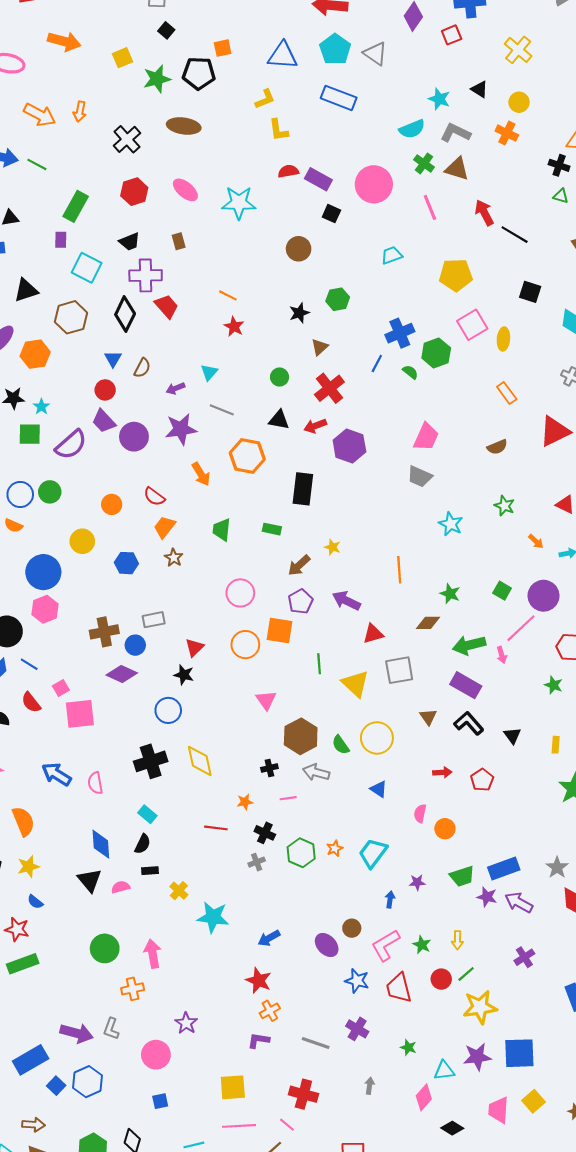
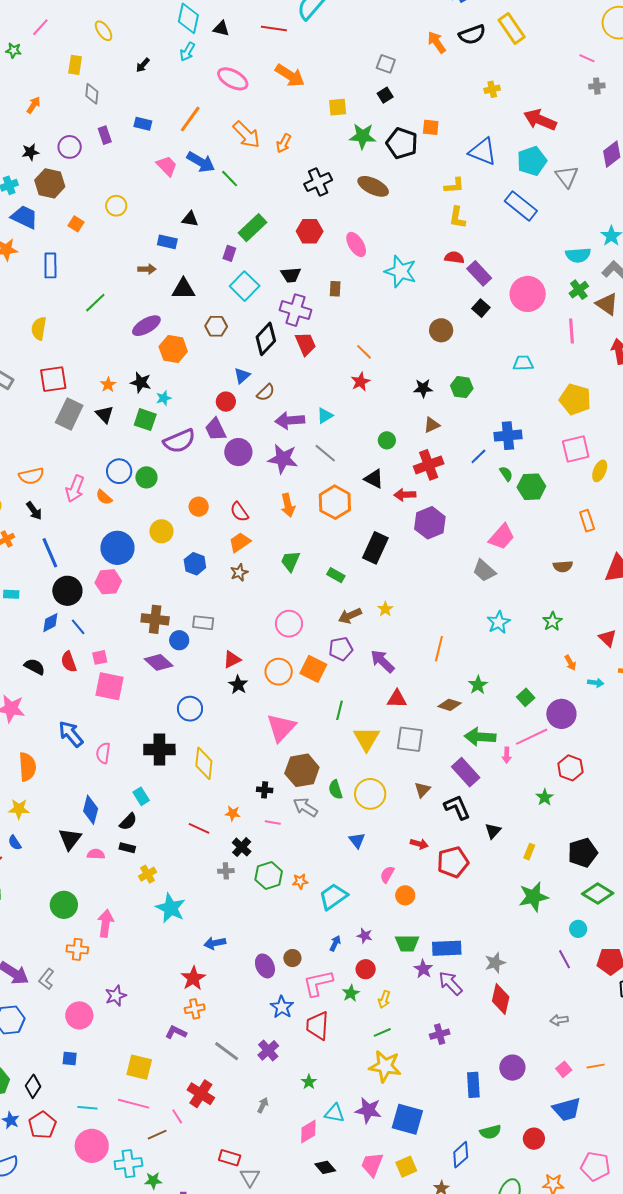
brown hexagon: (71, 317) -> (216, 326), size x0.7
green hexagon: (436, 353) -> (531, 487), moved
purple arrow: (175, 388) -> (290, 420), size x1.6
black star: (184, 675) -> (238, 685), moved
pink triangle: (266, 700) -> (281, 728), size x1.5
red pentagon: (482, 780) -> (453, 862), size x1.4
red circle: (441, 979) -> (366, 969), moved

